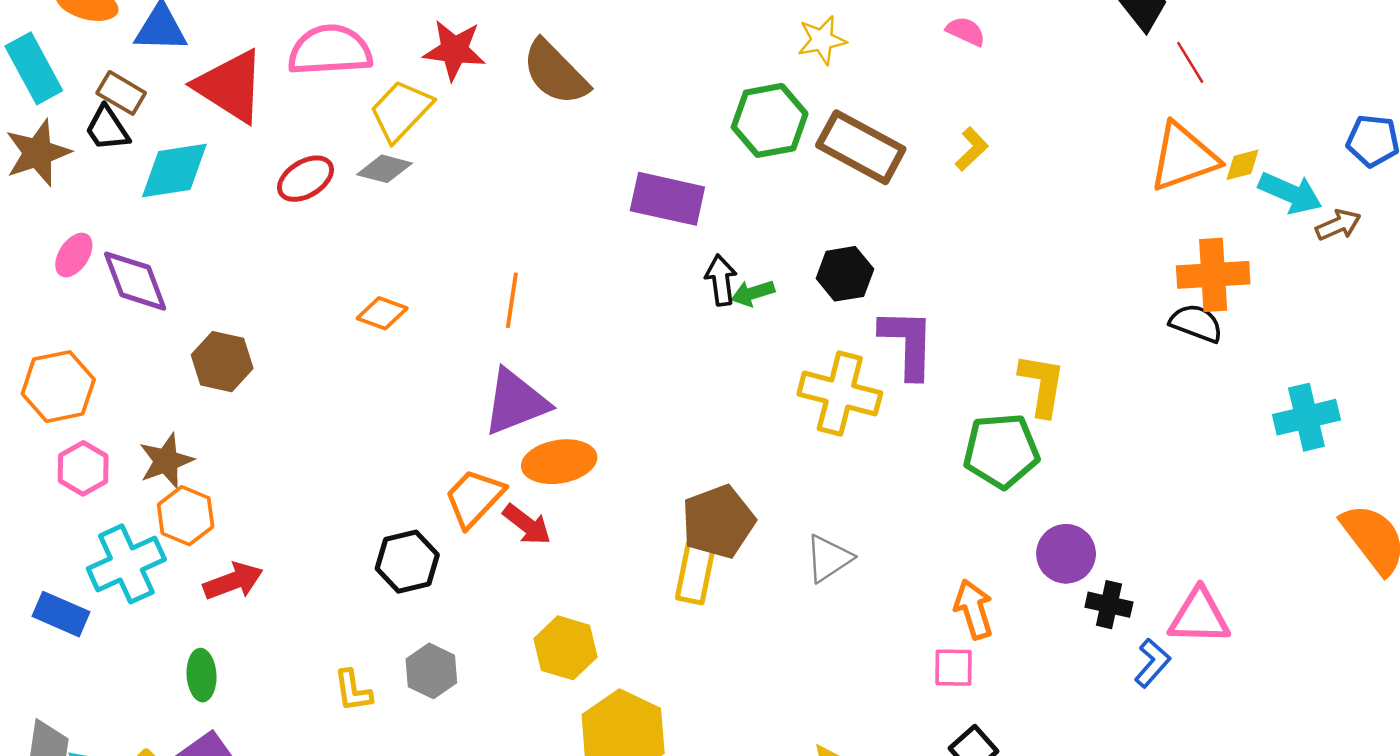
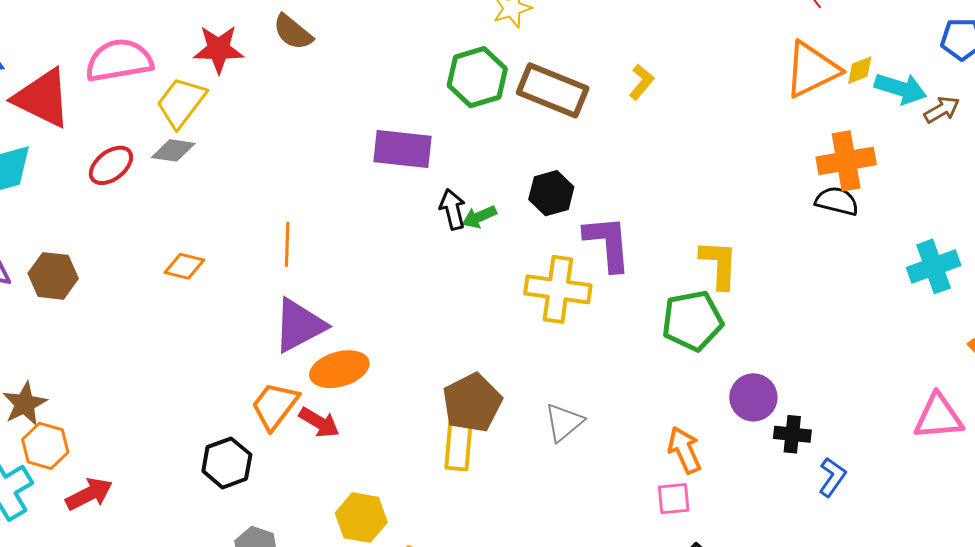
brown semicircle: (555, 73) -> (293, 32), moved, size x0.7
brown hexagon: (222, 362) -> (53, 276), moved
pink triangle: (1199, 617) -> (939, 417), moved

